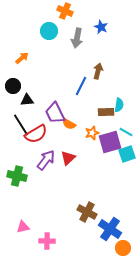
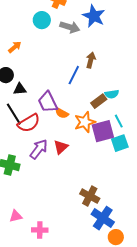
blue star: (101, 27) -> (94, 16), size x1.6
gray arrow: (77, 38) -> (70, 27), turned -84
cyan semicircle: (119, 105) -> (112, 94), turned 72
brown rectangle: (106, 112) -> (99, 101), turned -35
cyan line: (126, 132) -> (119, 121), turned 32
orange star: (92, 133) -> (85, 122), size x1.5
brown cross: (87, 212) -> (90, 196), moved

